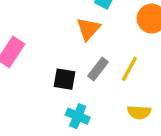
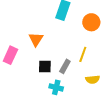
orange triangle: (88, 29) -> (36, 39), moved
gray rectangle: (98, 69) -> (65, 66), moved

